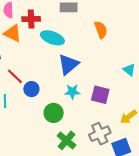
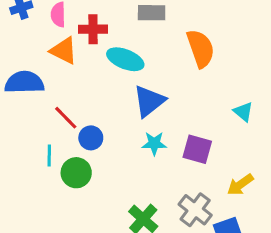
orange semicircle: (101, 30) -> (201, 48), size x1.4
green circle: (54, 113) -> (76, 173), moved
gray cross: (100, 134) -> (195, 210), turned -30

